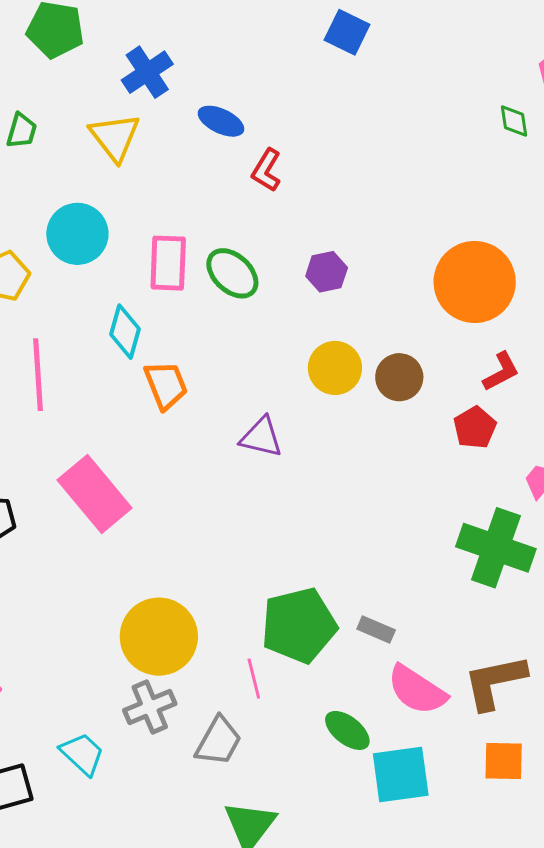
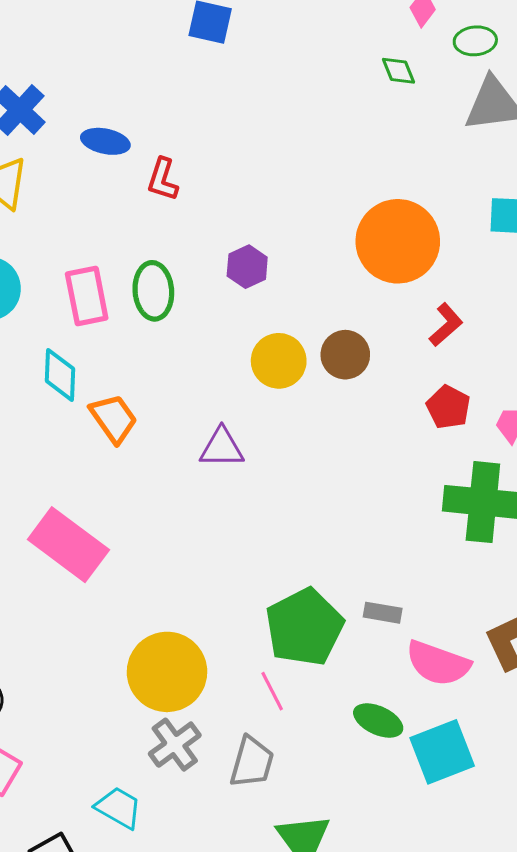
green ellipse: (232, 273) -> (153, 291), turned 56
red pentagon: (475, 428) -> (448, 407), moved

